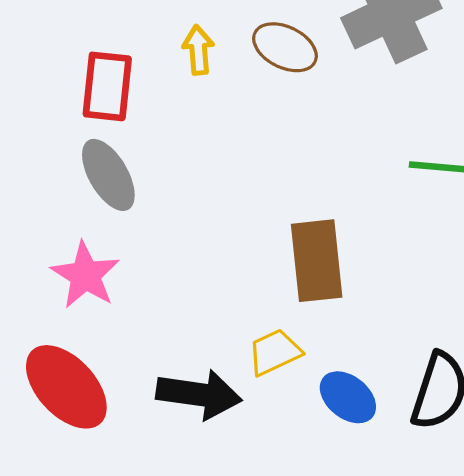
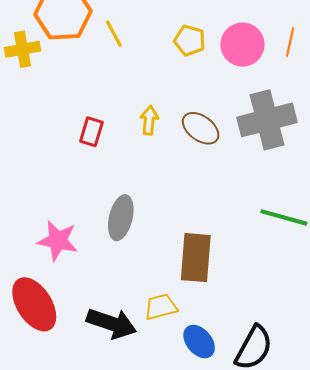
red rectangle: (107, 86) -> (91, 132), size x0.7
gray ellipse: (108, 175) -> (121, 218), moved, turned 33
pink star: (85, 275) -> (58, 241), turned -30

